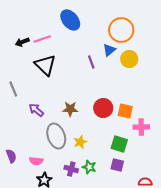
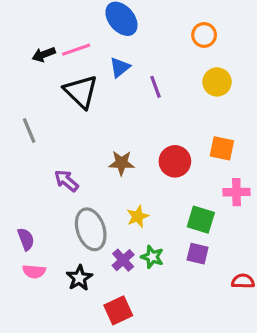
orange circle: (121, 30) -> (204, 35), size x0.6
blue triangle: (109, 50) -> (120, 67), moved
purple arrow: (36, 110) -> (66, 181), moved
orange square: (125, 111) -> (222, 148), moved
gray ellipse: (56, 136) -> (91, 229), moved
pink semicircle: (36, 161) -> (34, 271), moved
purple cross: (71, 169) -> (123, 260), turned 32

